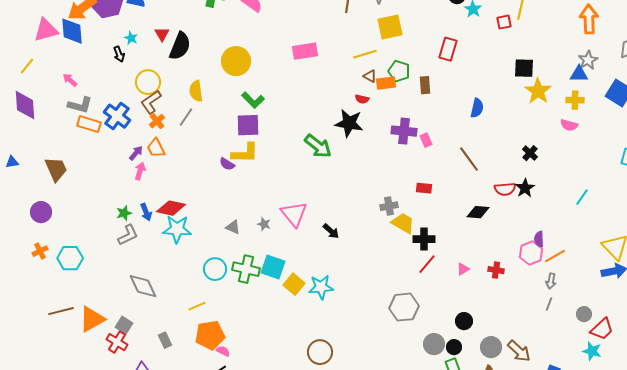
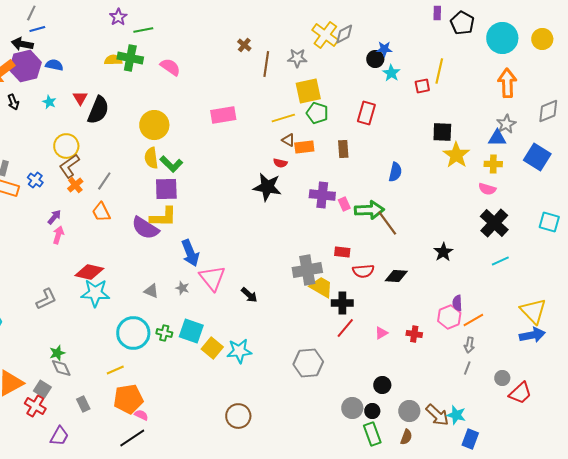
black arrow: (119, 54) -> (13, 102), moved
green pentagon: (399, 71) -> (317, 113), moved
yellow semicircle: (196, 91) -> (151, 158), moved
blue cross: (117, 116) -> (35, 180), size x0.6
green arrow: (318, 146) -> (369, 210), moved, turned -40
orange trapezoid: (156, 148) -> (101, 212), moved
black cross: (530, 153) -> (494, 223), moved, size x1.8
purple semicircle: (227, 164) -> (145, 228), size x1.8
red semicircle: (505, 189) -> (363, 271), moved
cyan line: (582, 197) -> (500, 261), turned 30
gray cross: (389, 206) -> (307, 270), size x1.6
blue arrow: (146, 212) -> (190, 253), moved, size x1.5
green star: (124, 213) -> (57, 353), moved
cyan circle: (215, 269) -> (133, 333), size x1.4
green cross: (246, 269) -> (164, 333), size x0.6
gray diamond: (143, 286) -> (61, 368), moved, size x0.7
gray hexagon: (404, 307) -> (308, 363), moved
cyan star: (592, 351) -> (456, 415), moved

